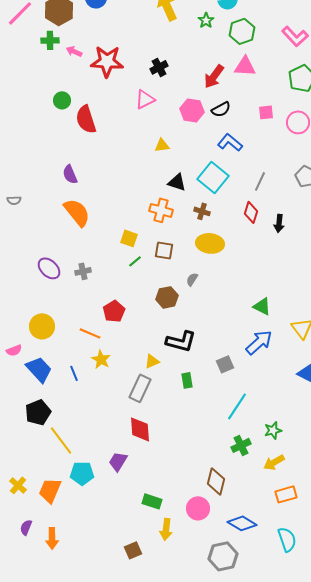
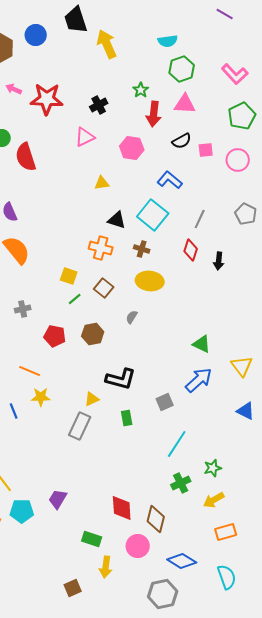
green star: (206, 20) -> (141, 90), moved
red arrow: (214, 76) -> (154, 114), turned -30
black semicircle: (221, 109) -> (182, 141), moved
brown square: (164, 250) -> (104, 288), turned 30
brown hexagon: (167, 297) -> (93, 334), moved
red pentagon: (114, 311) -> (55, 336), moved, turned -30
yellow star: (101, 359) -> (41, 397), turned -30
red diamond: (140, 429) -> (122, 508), moved

